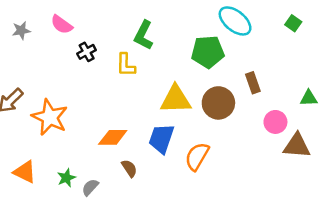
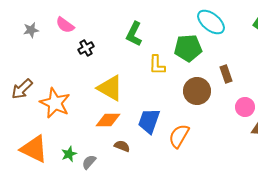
yellow L-shape: (126, 65) -> (157, 65), moved
yellow triangle: (176, 99) -> (110, 88), moved, turned 32
brown semicircle: (129, 168) -> (122, 146), turned -35
orange triangle: (25, 172) -> (34, 149), size x1.4

